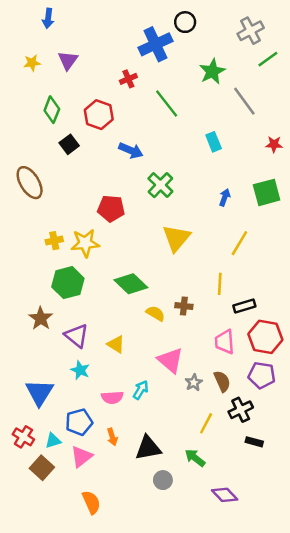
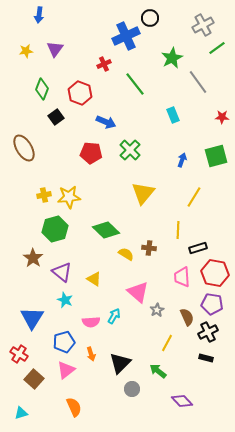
red pentagon: (111, 208) -> (91, 153), moved
brown semicircle: (222, 381) -> (187, 317), moved
black cross: (241, 410) -> (208, 332), moved
cyan triangle: (53, 441) -> (21, 413), moved
black triangle: (148, 448) -> (120, 363), turned -35

